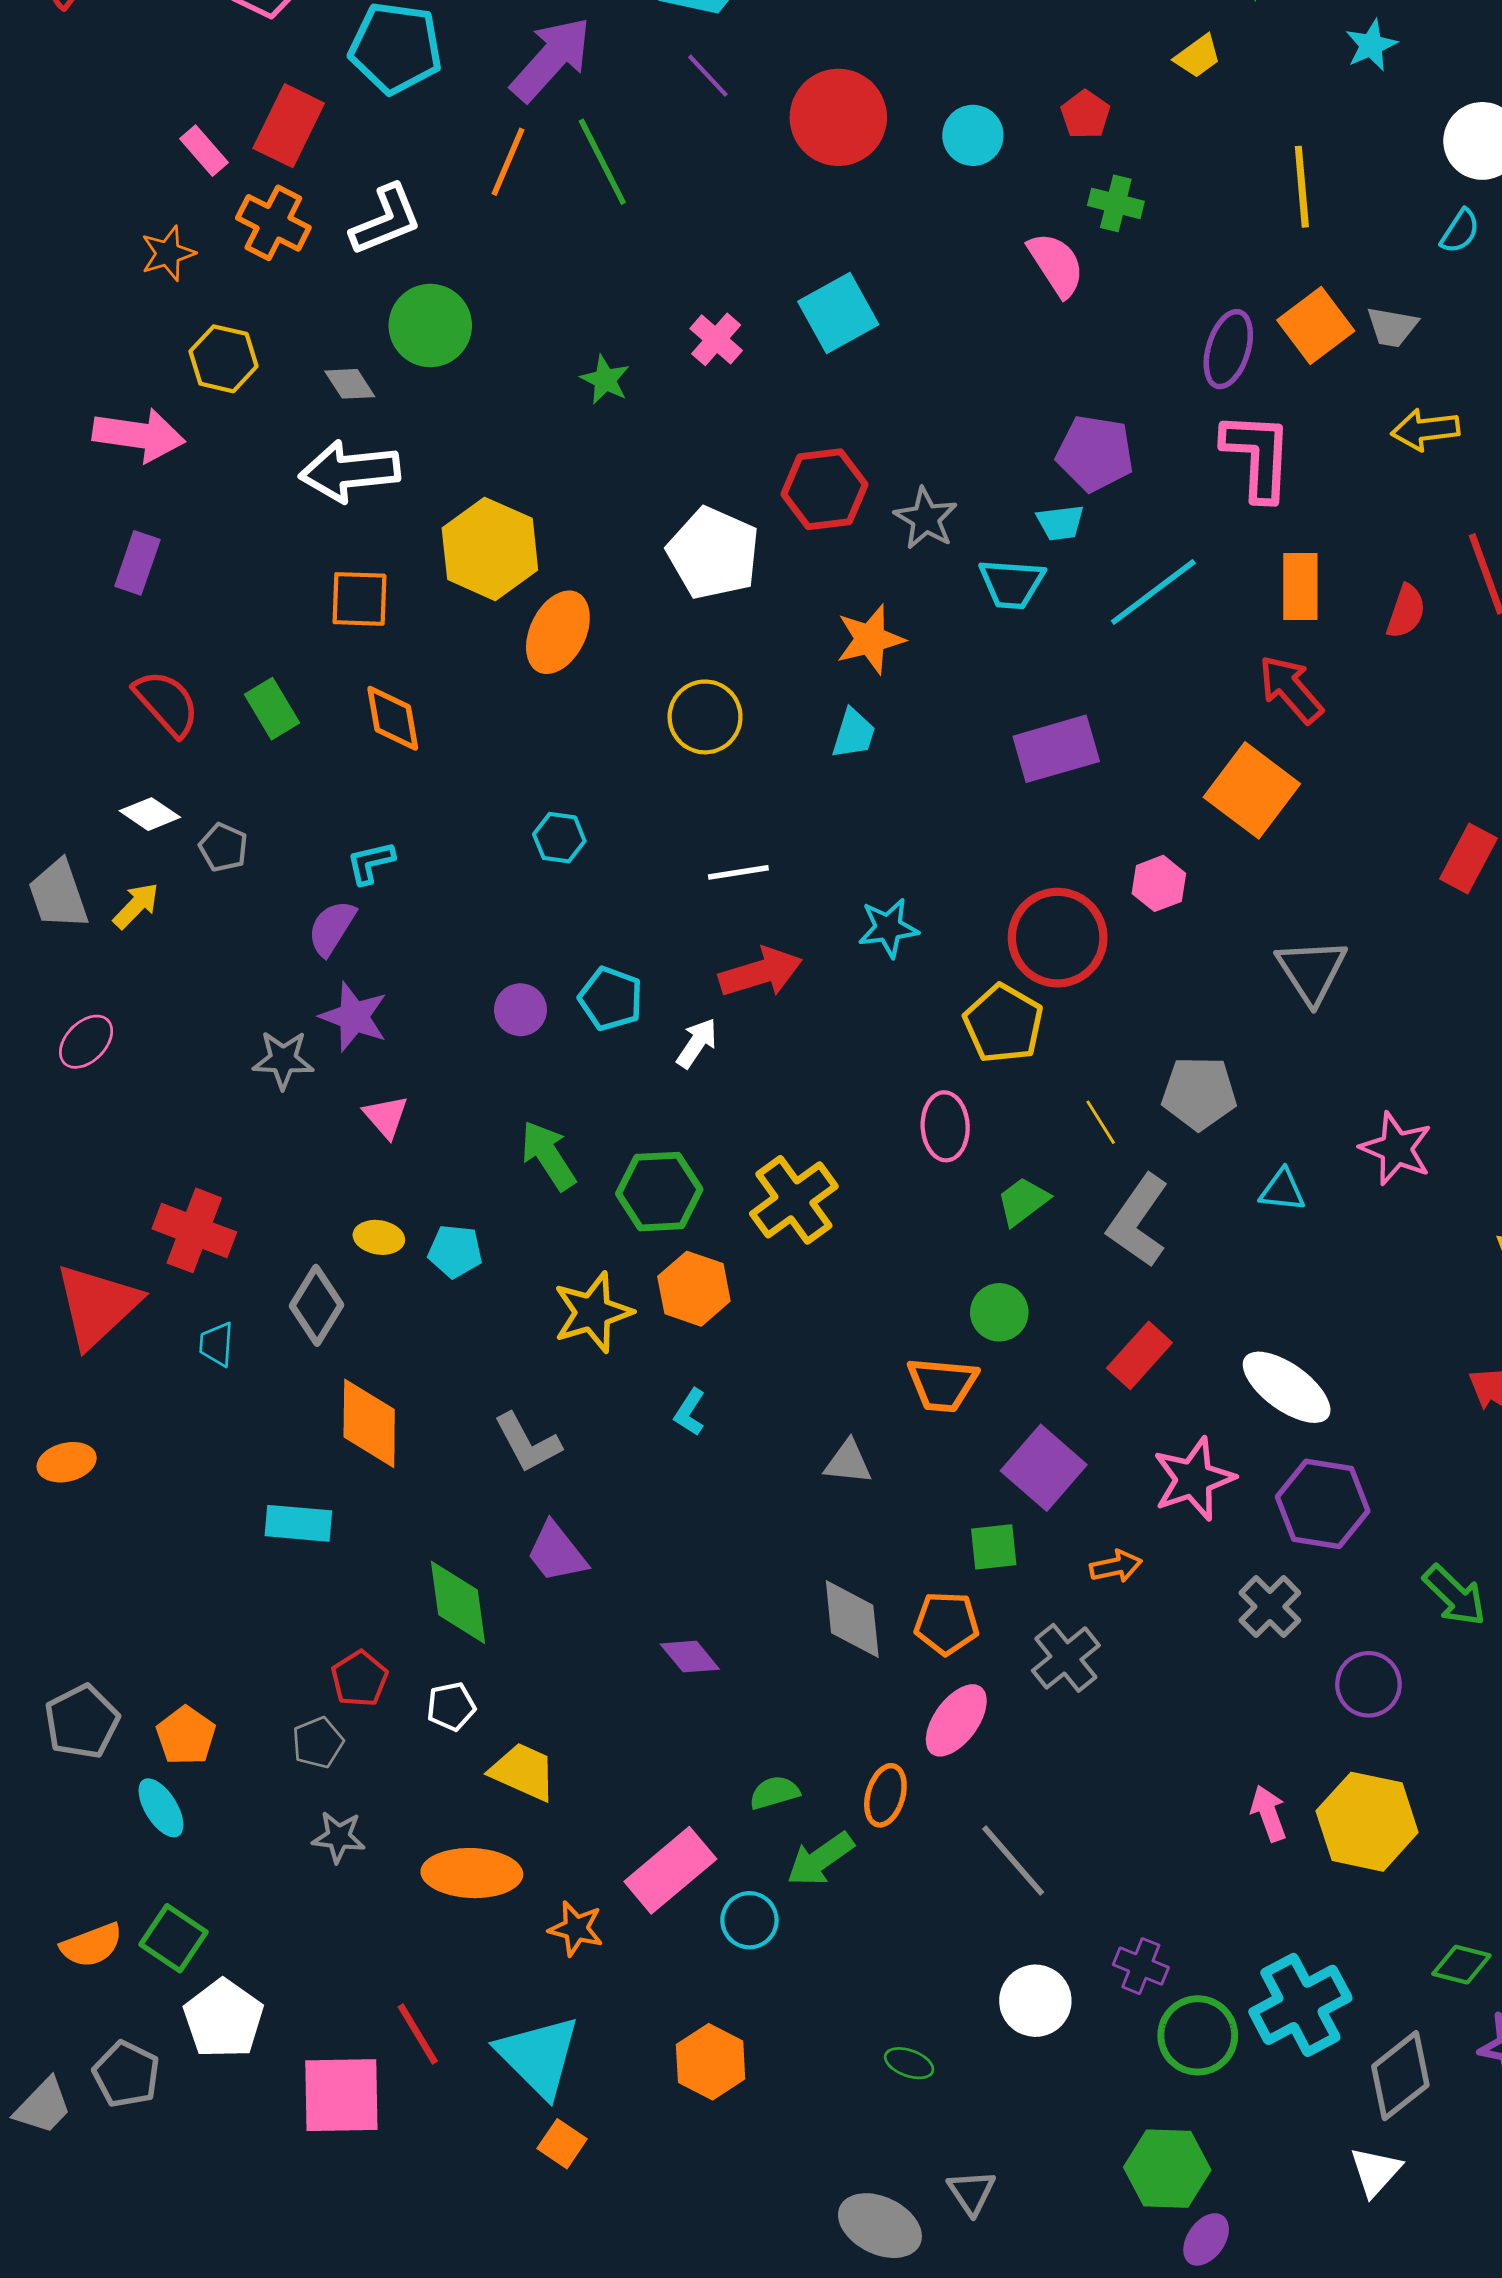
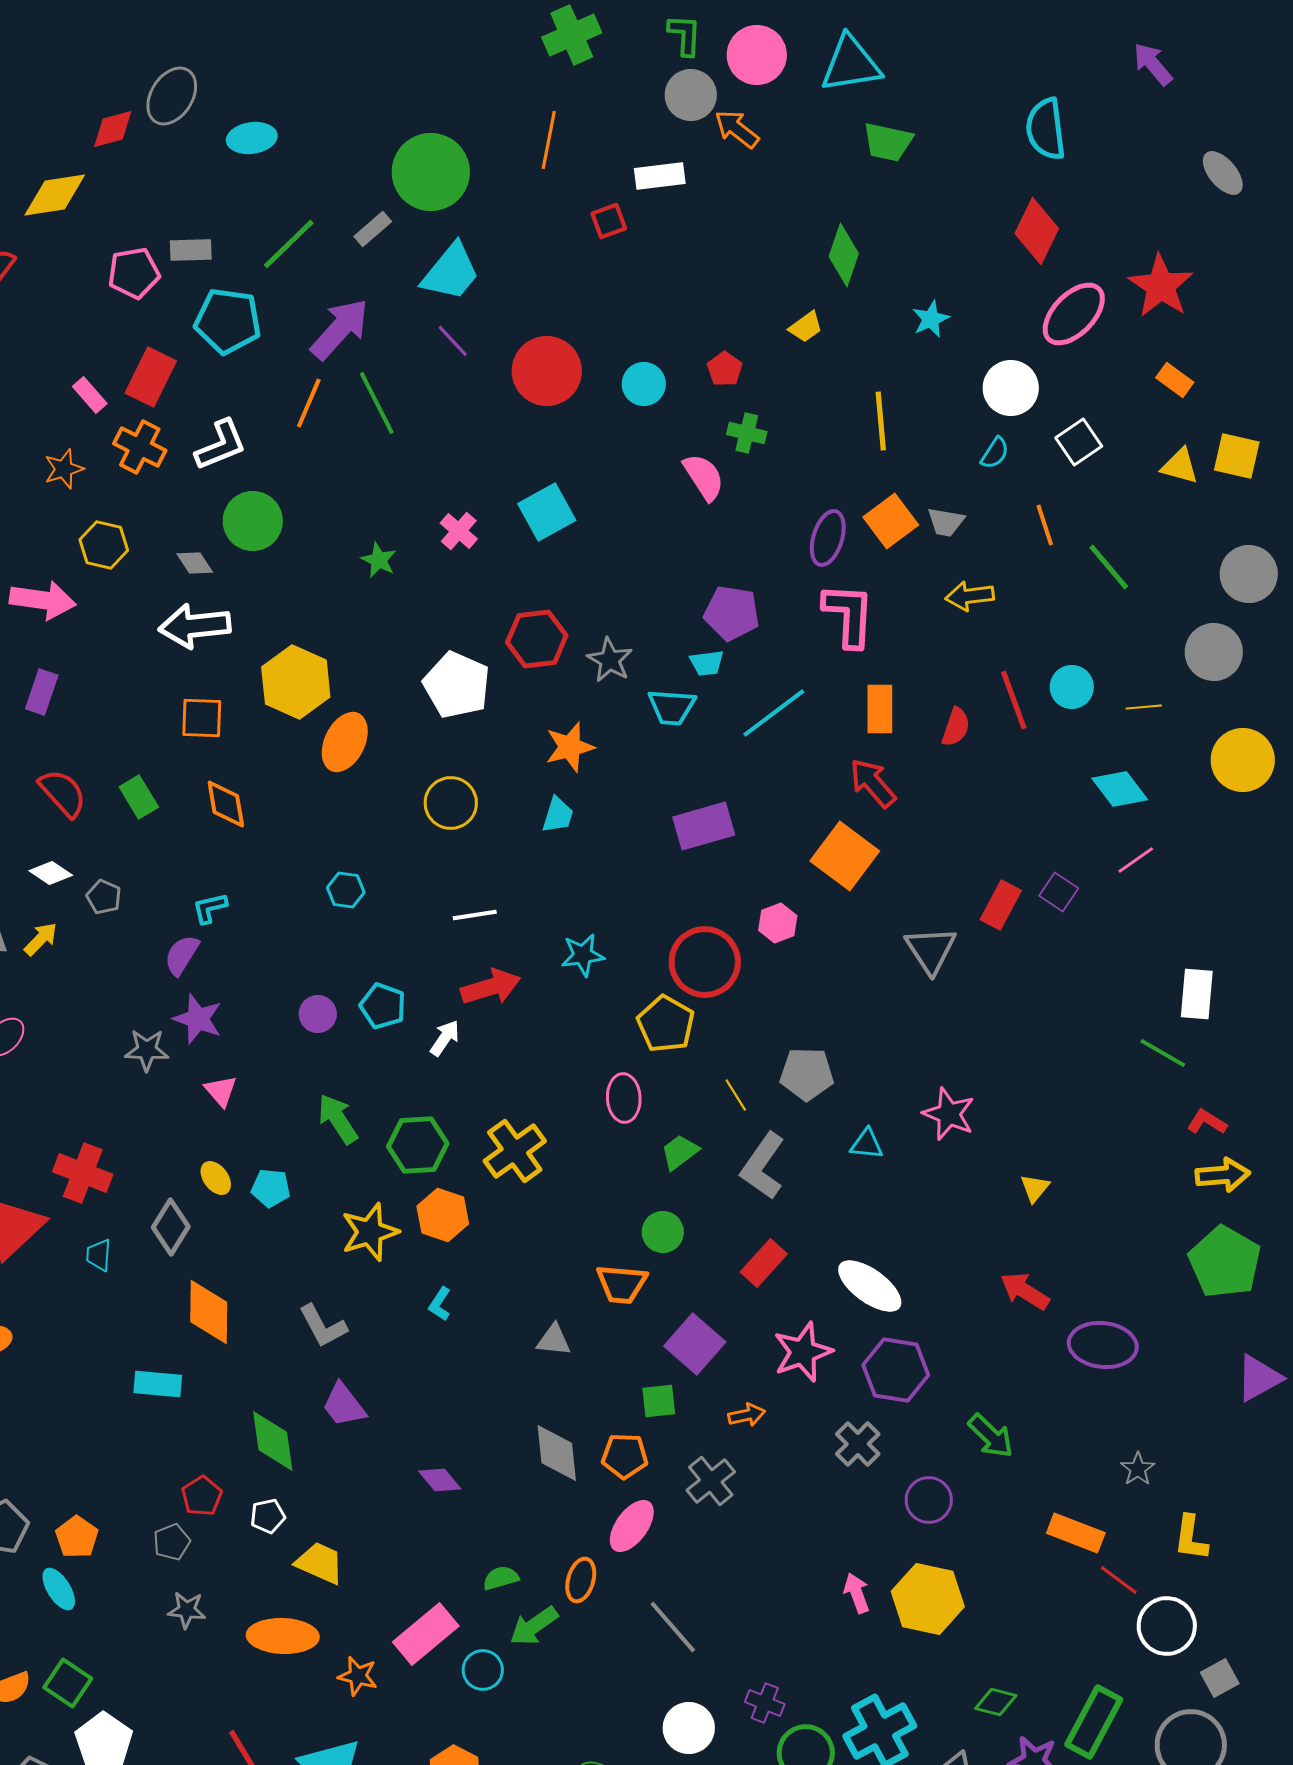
gray triangle: (1312, 971) -> (931, 950), moved
yellow ellipse: (379, 1237) -> (216, 1178), turned 44

